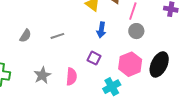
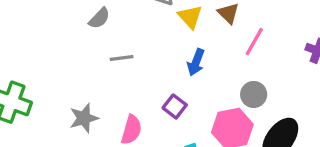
gray circle: (136, 31) -> (254, 94), moved
gray semicircle: (25, 36) -> (99, 18), moved

